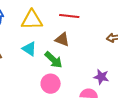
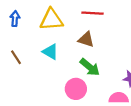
green arrow: (54, 60) -> (90, 67), moved

